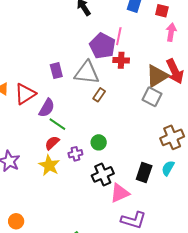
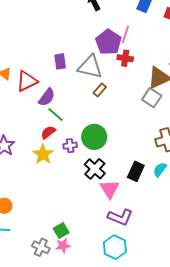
green circle: (99, 142) -> (94, 137), size x1.6
black cross: (103, 174) -> (95, 169), turned -30
pink triangle: (120, 193) -> (110, 189), turned -45

